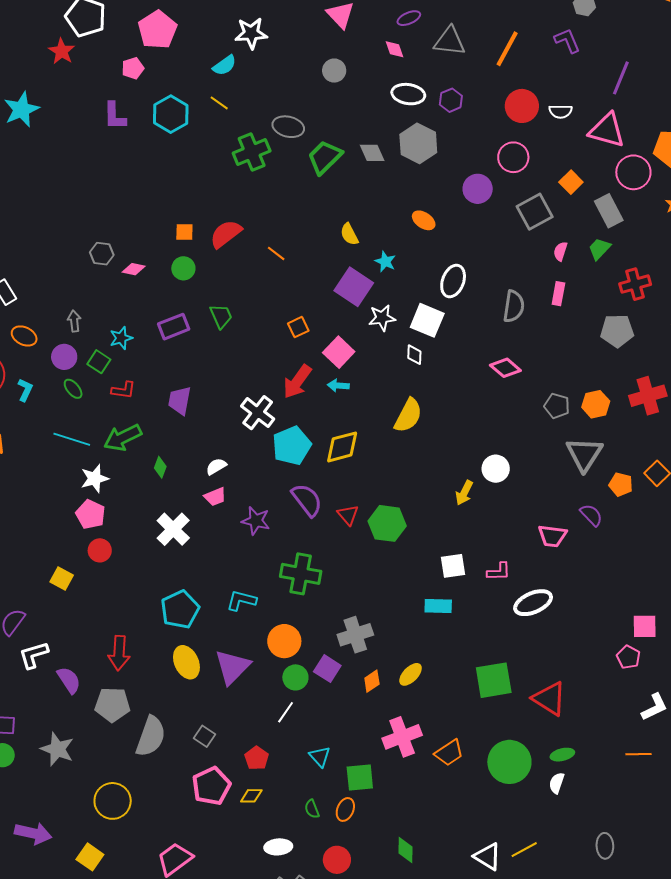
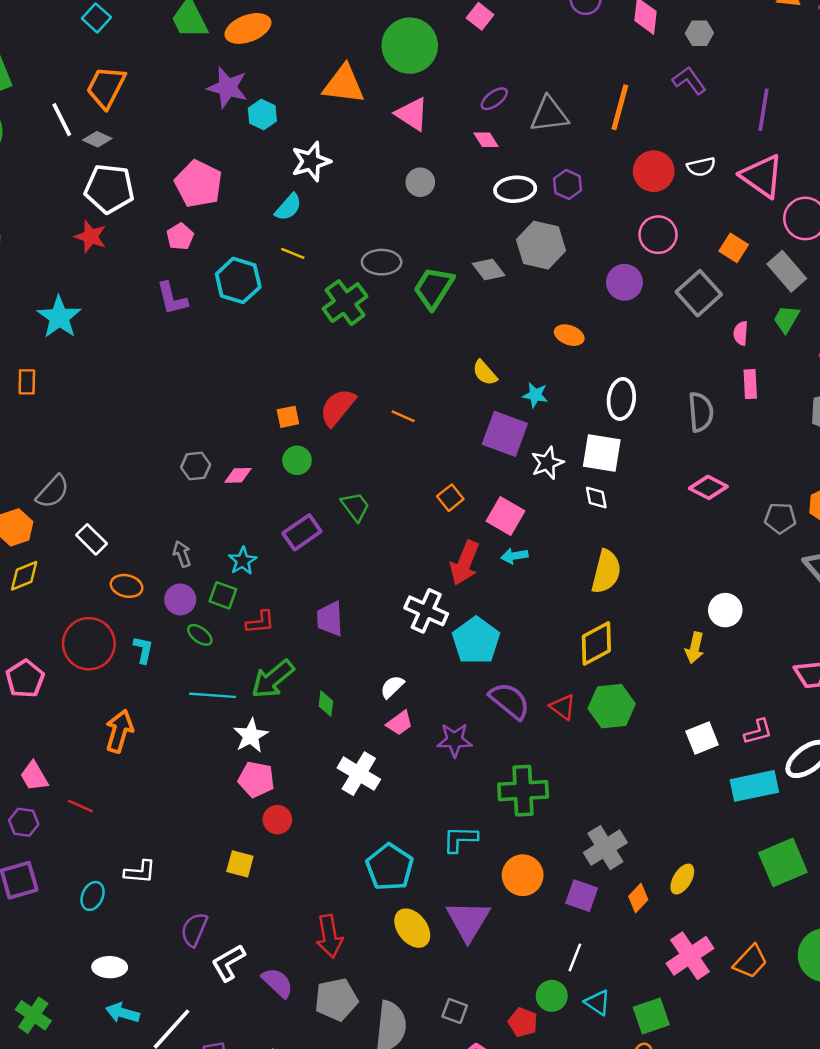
pink triangle: (607, 130) -> (762, 176), turned 33
yellow diamond: (342, 447) -> (596, 643), moved
cyan rectangle: (438, 606) -> (754, 786), moved, size x1.4
green circle: (295, 677) -> (552, 996), moved
white line: (286, 712) -> (575, 957), moved

